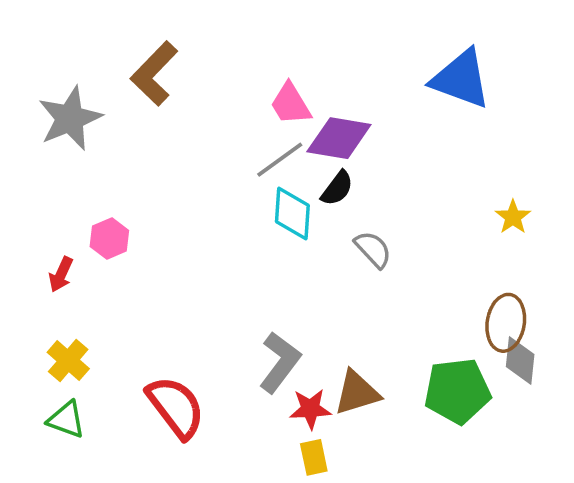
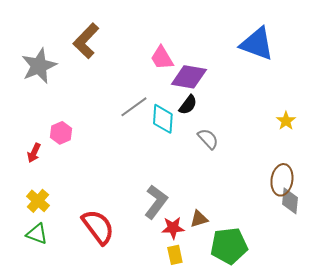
gray line: (280, 160) -> (134, 107), moved
green pentagon: (457, 391) -> (229, 246), moved
brown triangle: (357, 393) -> (199, 219), size x0.7

